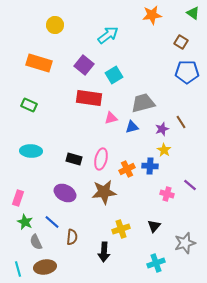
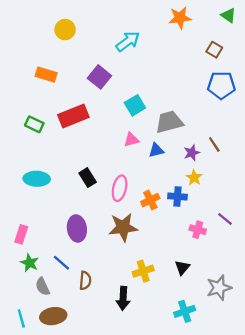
orange rectangle: (39, 63) -> (46, 75), size x0.7
cyan square: (114, 75) -> (135, 105), moved
red rectangle: (89, 98) -> (73, 116), moved, turned -30
black rectangle: (74, 159) -> (88, 178), moved, turned 42
purple ellipse: (65, 193) -> (77, 228), turned 55

